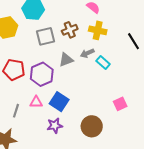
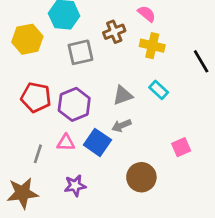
brown cross: (70, 30) -> (114, 32), moved
gray arrow: (87, 53) -> (121, 126), moved
gray triangle: (66, 60) -> (123, 95), moved
purple star: (55, 126) -> (75, 186), moved

